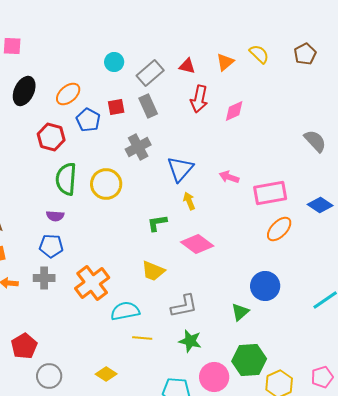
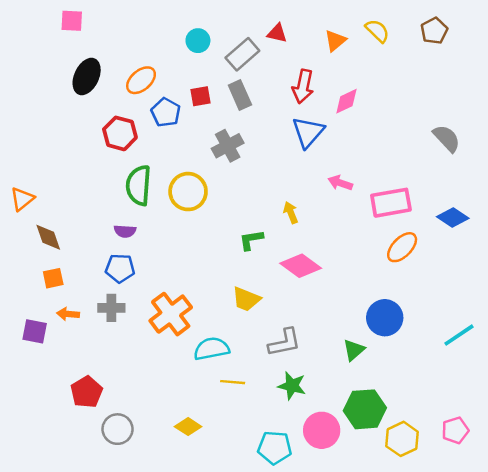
red triangle: (187, 66) -> (277, 33), moved
blue triangle: (180, 169) -> (308, 132), moved

